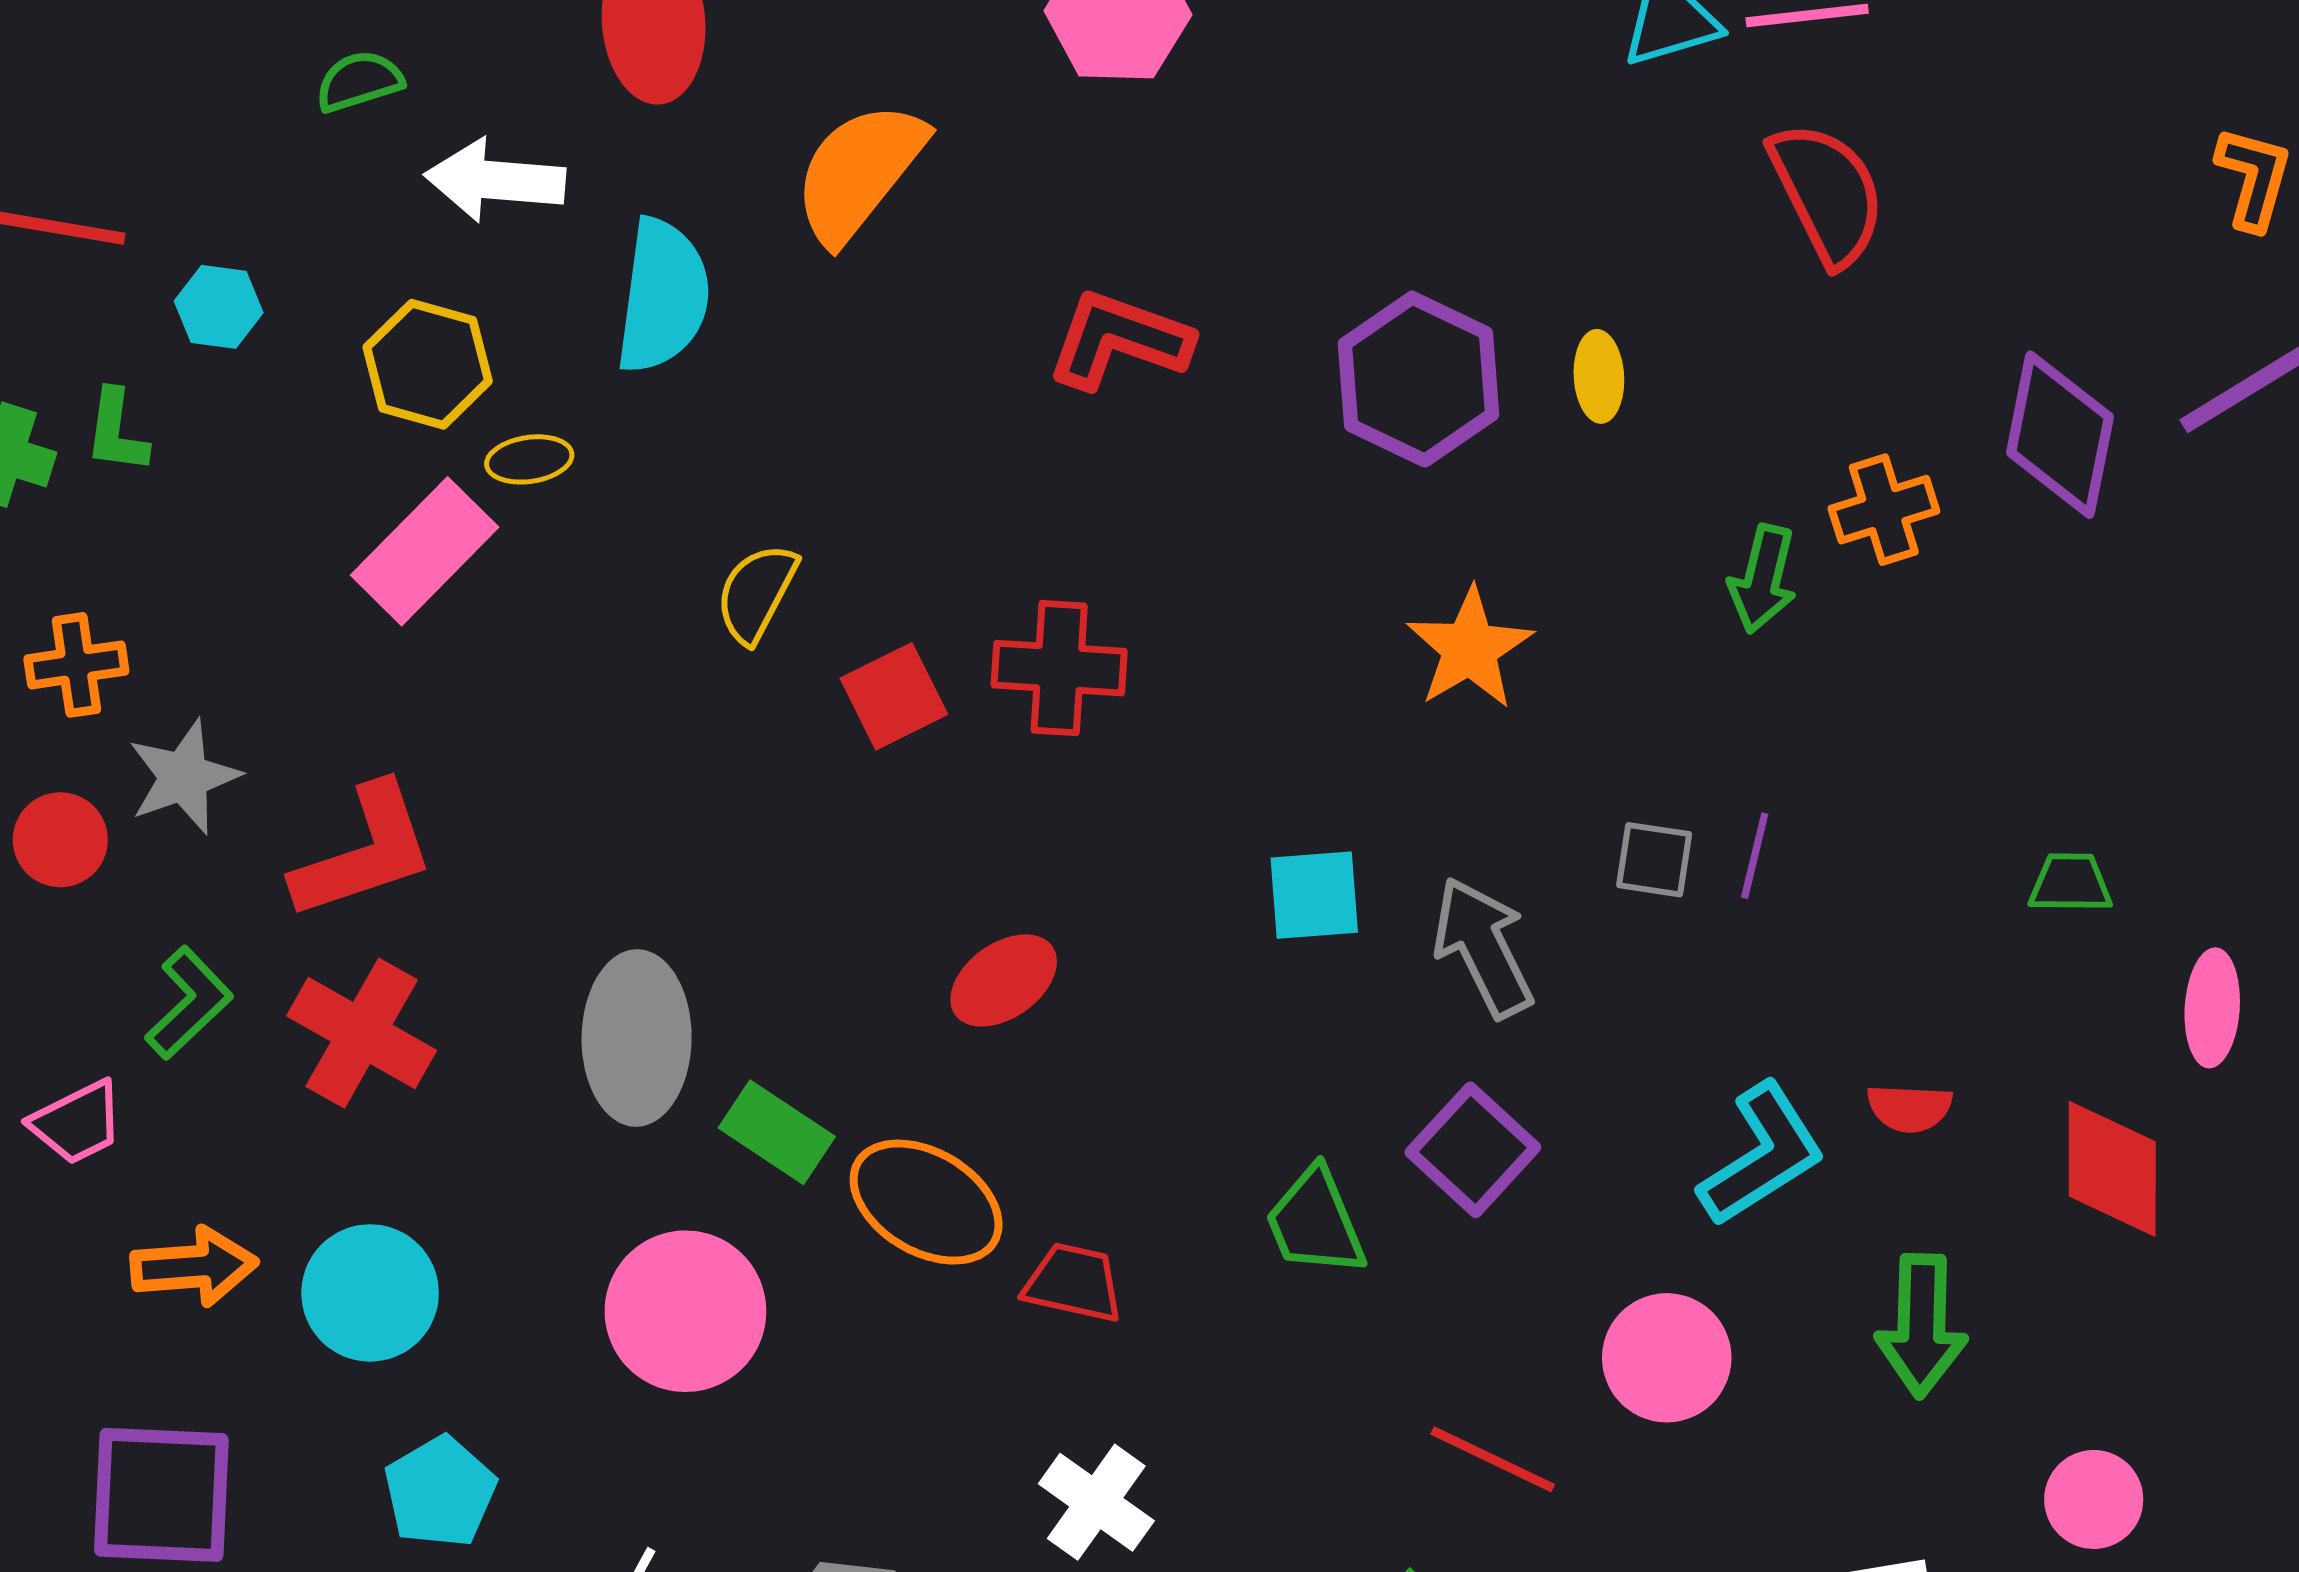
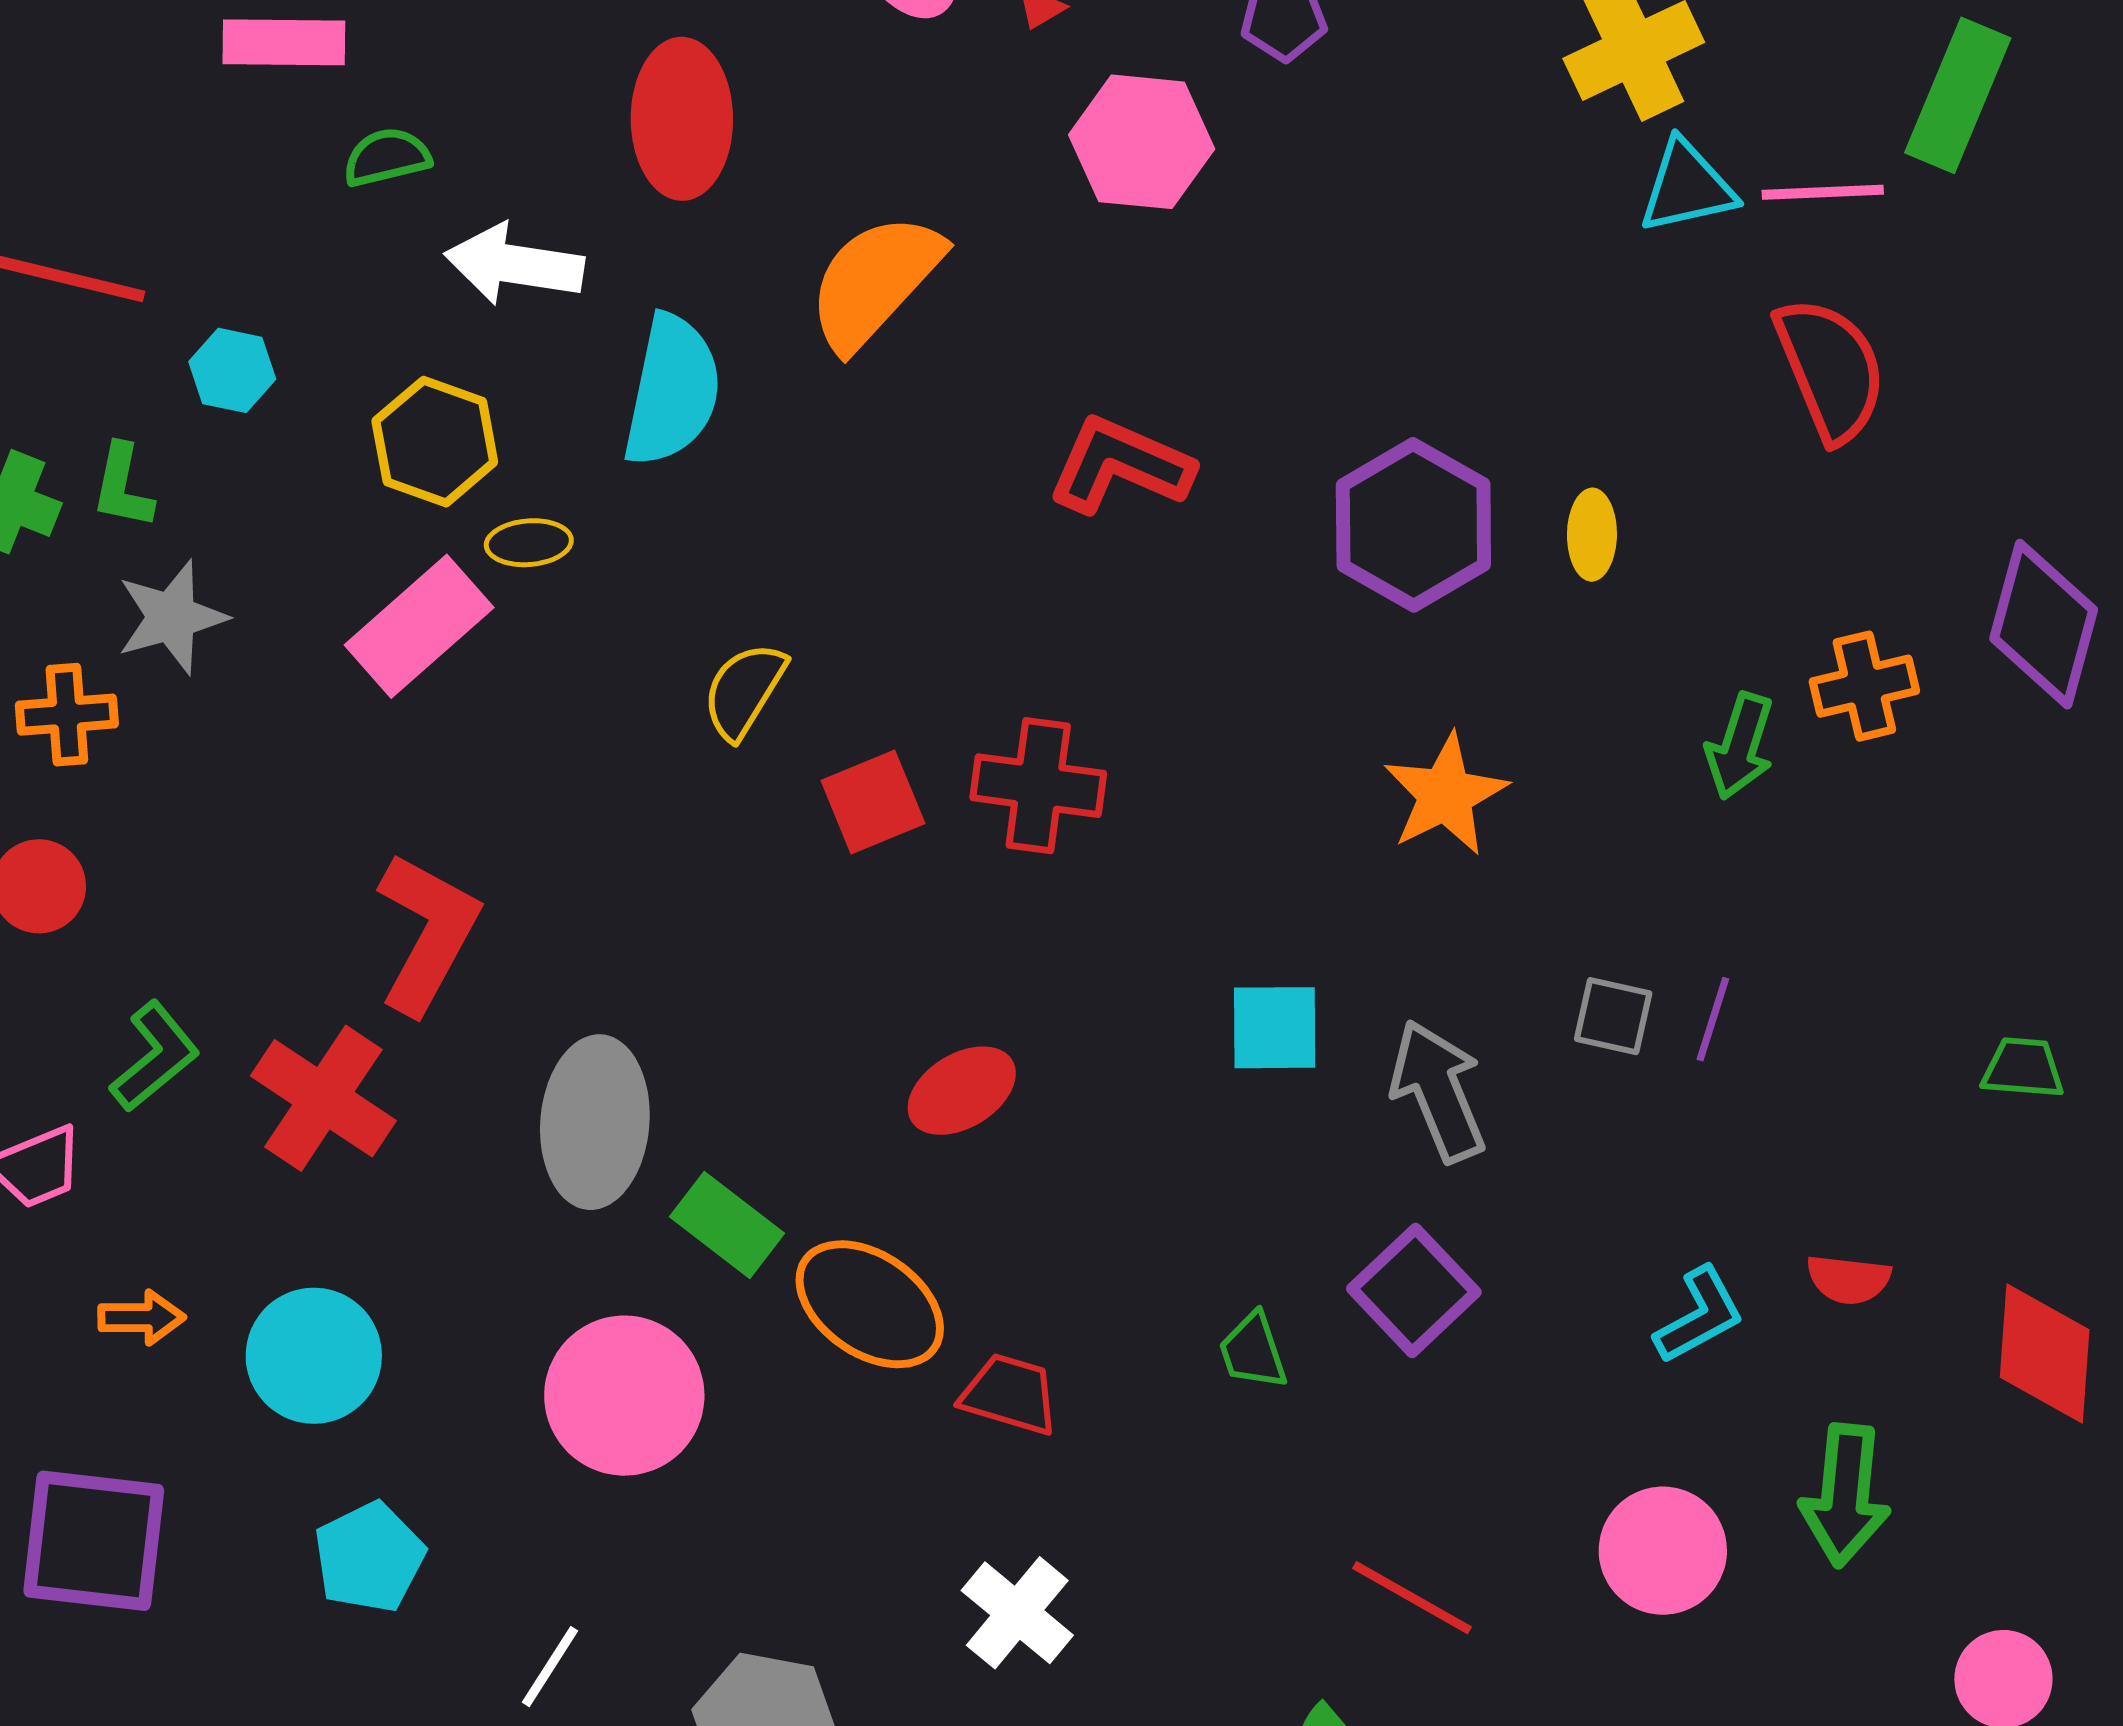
gray star: (184, 777) -> (172, 617), moved
red L-shape: (364, 852) -> (427, 933), moved, turned -47
cyan L-shape: (1762, 1155) -> (1699, 1315), size x0.7
green trapezoid: (1315, 1222) -> (1253, 1351), size x0.7
orange arrow: (194, 1267) -> (142, 1318), size x0.7
pink circle: (1667, 1358) -> (1663, 1551), moved

